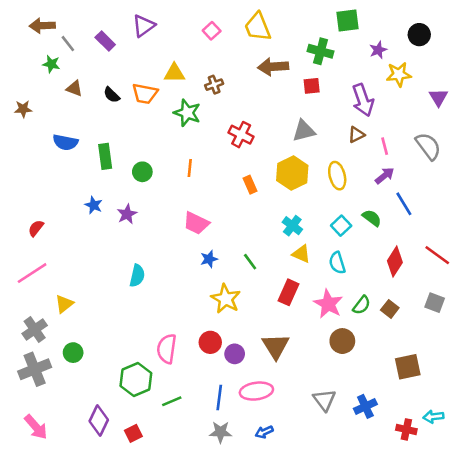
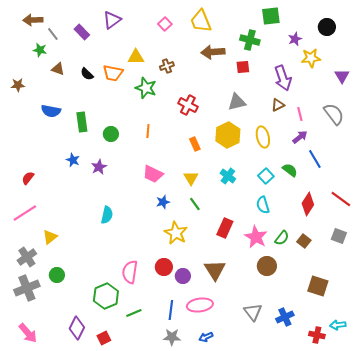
yellow triangle: (301, 254) -> (191, 178), moved, turned 35
brown square: (408, 367) -> (318, 286), turned 30

